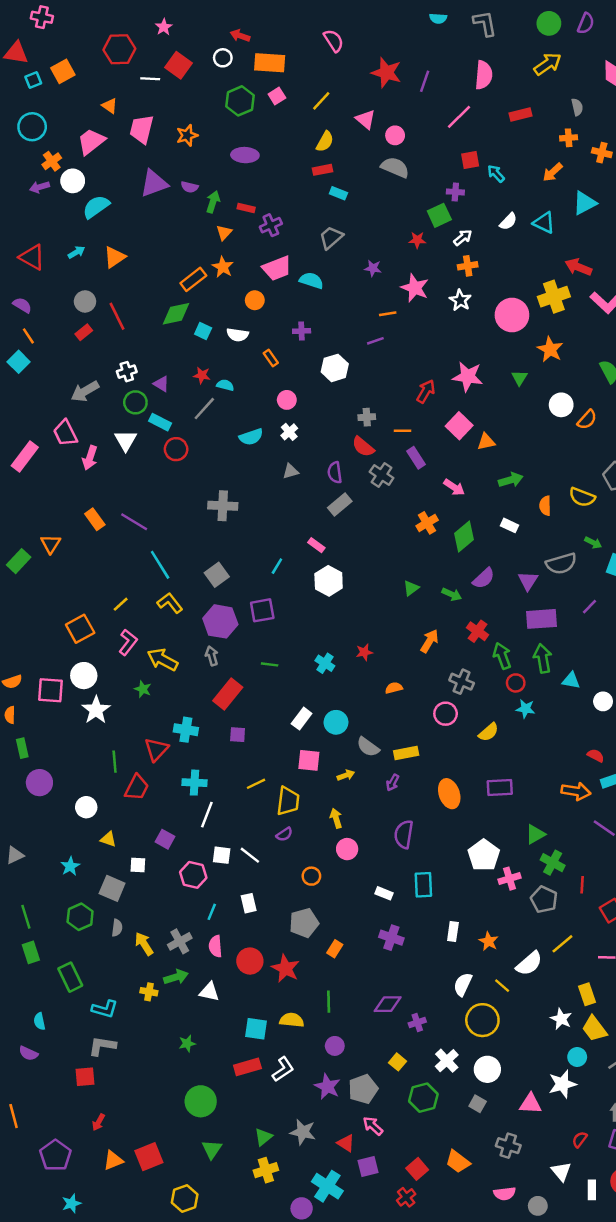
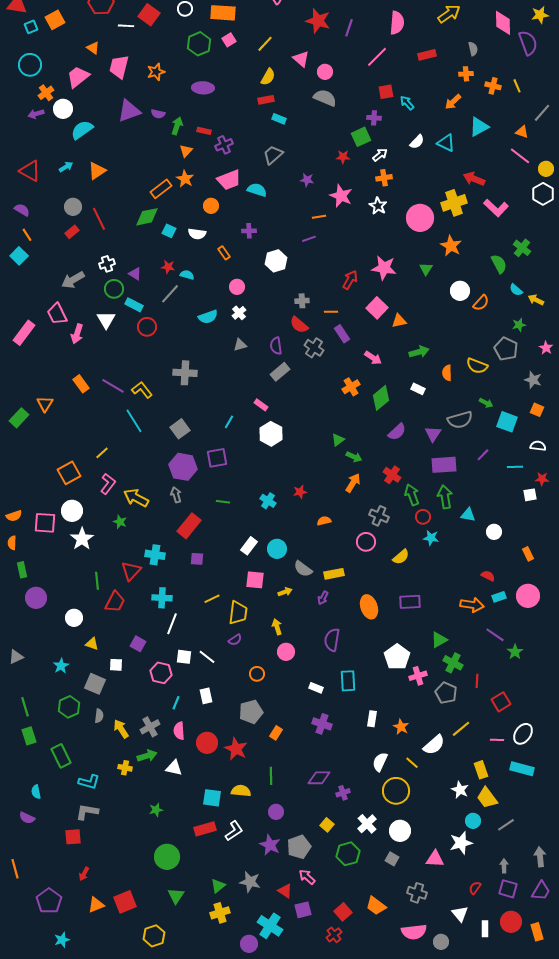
green arrow: (452, 594) -> (354, 457), moved
yellow L-shape: (170, 603) -> (142, 390), moved
pink semicircle: (505, 1194) -> (414, 932), size x1.4

